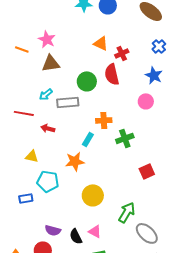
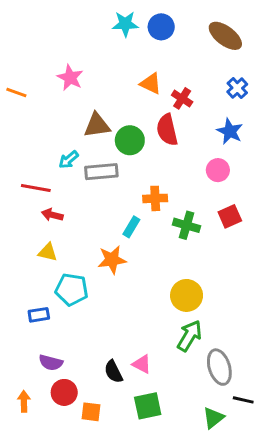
orange line: (22, 49) -> (16, 93), moved
red cross: (122, 53) -> (182, 98), turned -32
brown triangle: (51, 63) -> (97, 125), moved
red arrow: (48, 128) -> (52, 215), moved
green cross: (125, 138) -> (187, 225), turned 36
red square: (147, 171) -> (230, 216), moved
yellow circle: (93, 195) -> (187, 295), moved
purple semicircle: (53, 230) -> (51, 363), moved
gray ellipse: (147, 233) -> (219, 367), turned 30

